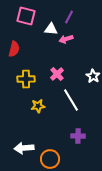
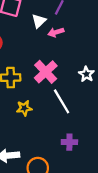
white triangle: (51, 29) -> (39, 21), turned -48
pink cross: (57, 74) -> (46, 72), size x1.5

